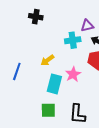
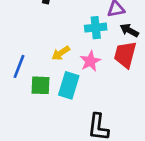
pink star: (73, 74) -> (90, 61), moved
green square: (48, 110) -> (40, 85), moved

